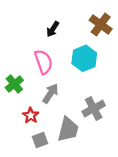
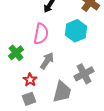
pink semicircle: (43, 62) -> (41, 34), turned 30
gray square: (40, 140) -> (29, 99), moved

